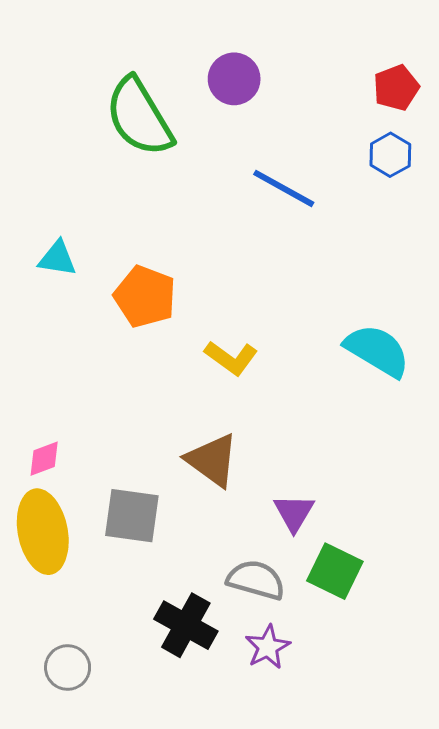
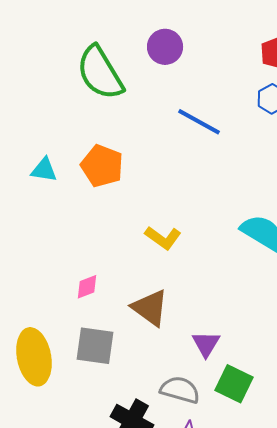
orange pentagon: (145, 297) -> (102, 166), moved
pink diamond: (44, 459) -> (87, 287), moved

